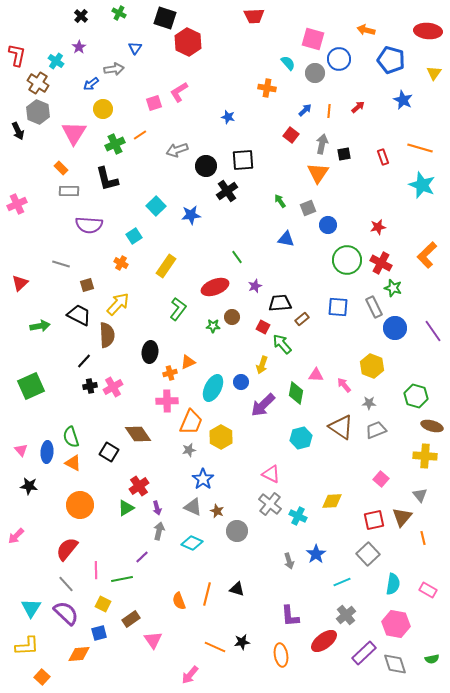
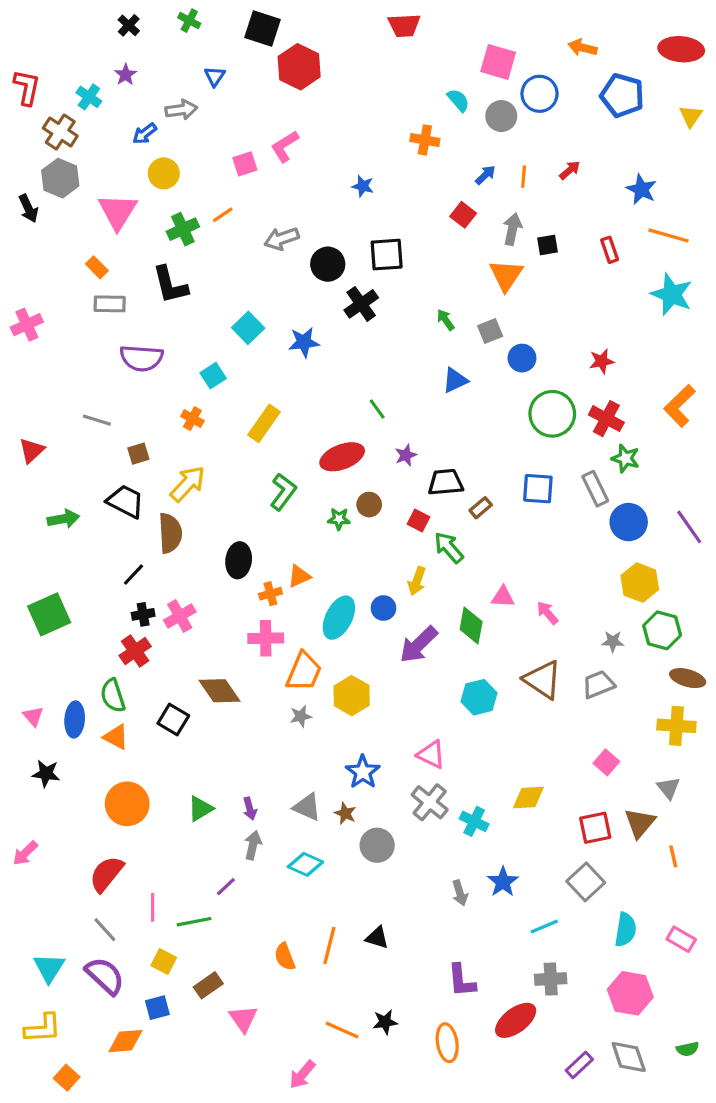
blue star: (403, 100) -> (641, 189), moved
blue triangle: (286, 239) -> (455, 380), turned -36
yellow hexagon: (372, 366) -> (640, 583), moved
gray star: (369, 403) -> (613, 641), moved
blue star: (203, 479) -> (363, 772), moved
red cross: (139, 486) -> (135, 651), moved
gray cross: (346, 615) -> (551, 979), turned 36
purple rectangle: (364, 653) -> (579, 1065), moved, size x0.7

